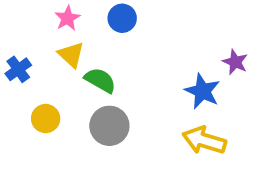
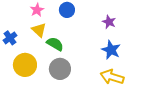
purple star: (235, 62) -> (109, 22), moved
yellow circle: (46, 119) -> (25, 65), size x1.5

